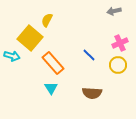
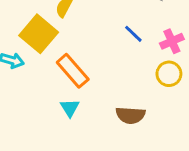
blue line: (89, 55) -> (133, 34), moved

